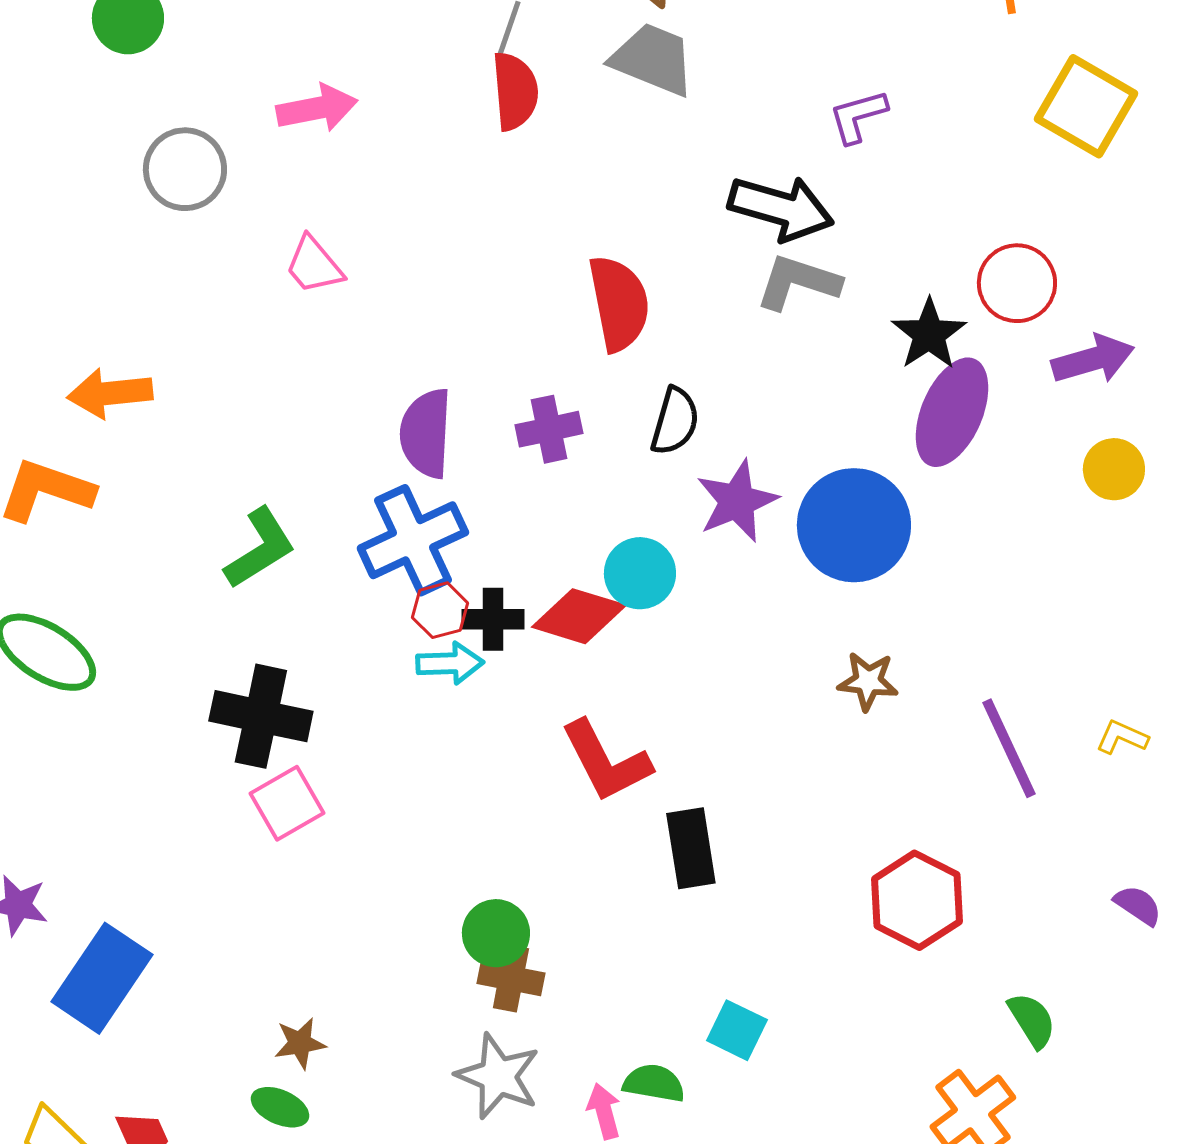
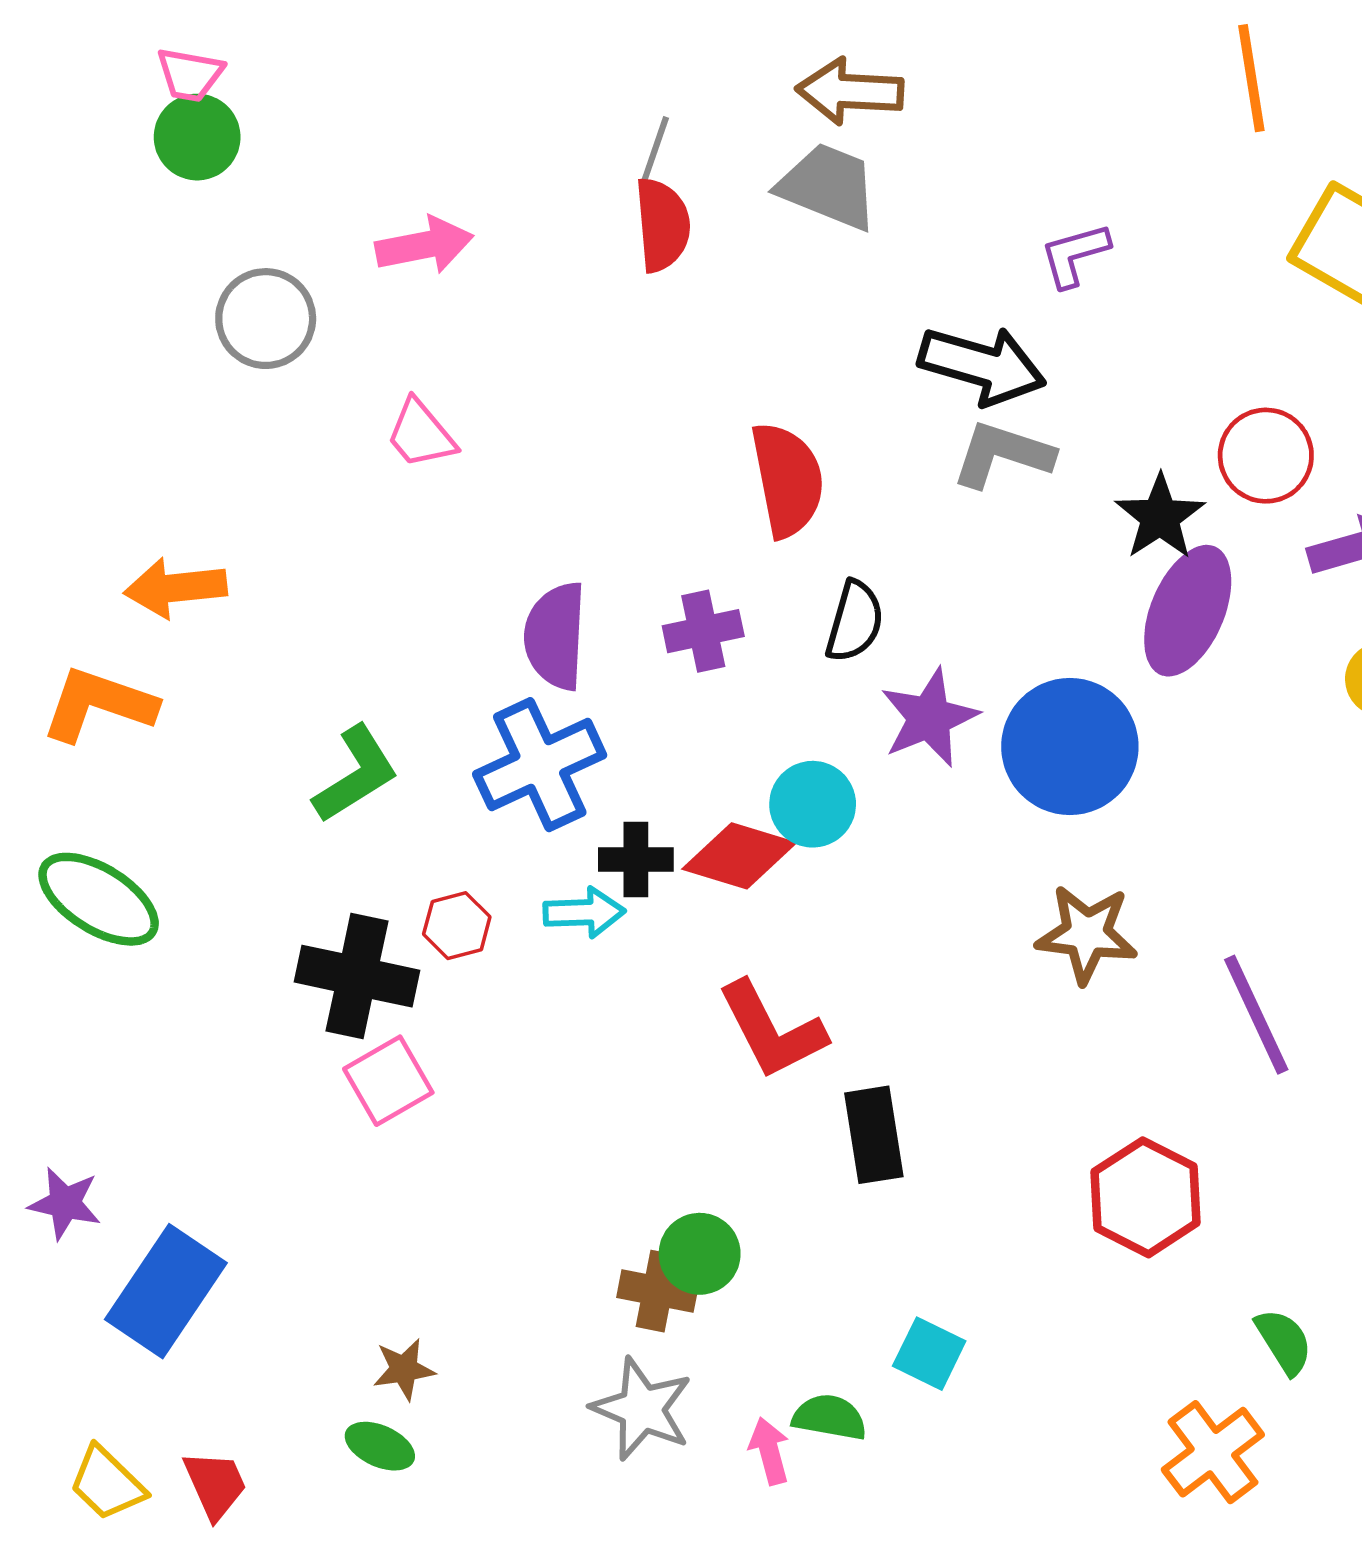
red hexagon: (440, 610) -> (457, 926), moved
brown star: (868, 681) -> (1087, 934), size x1.4
green circle: (496, 933) -> (700, 1254), moved

